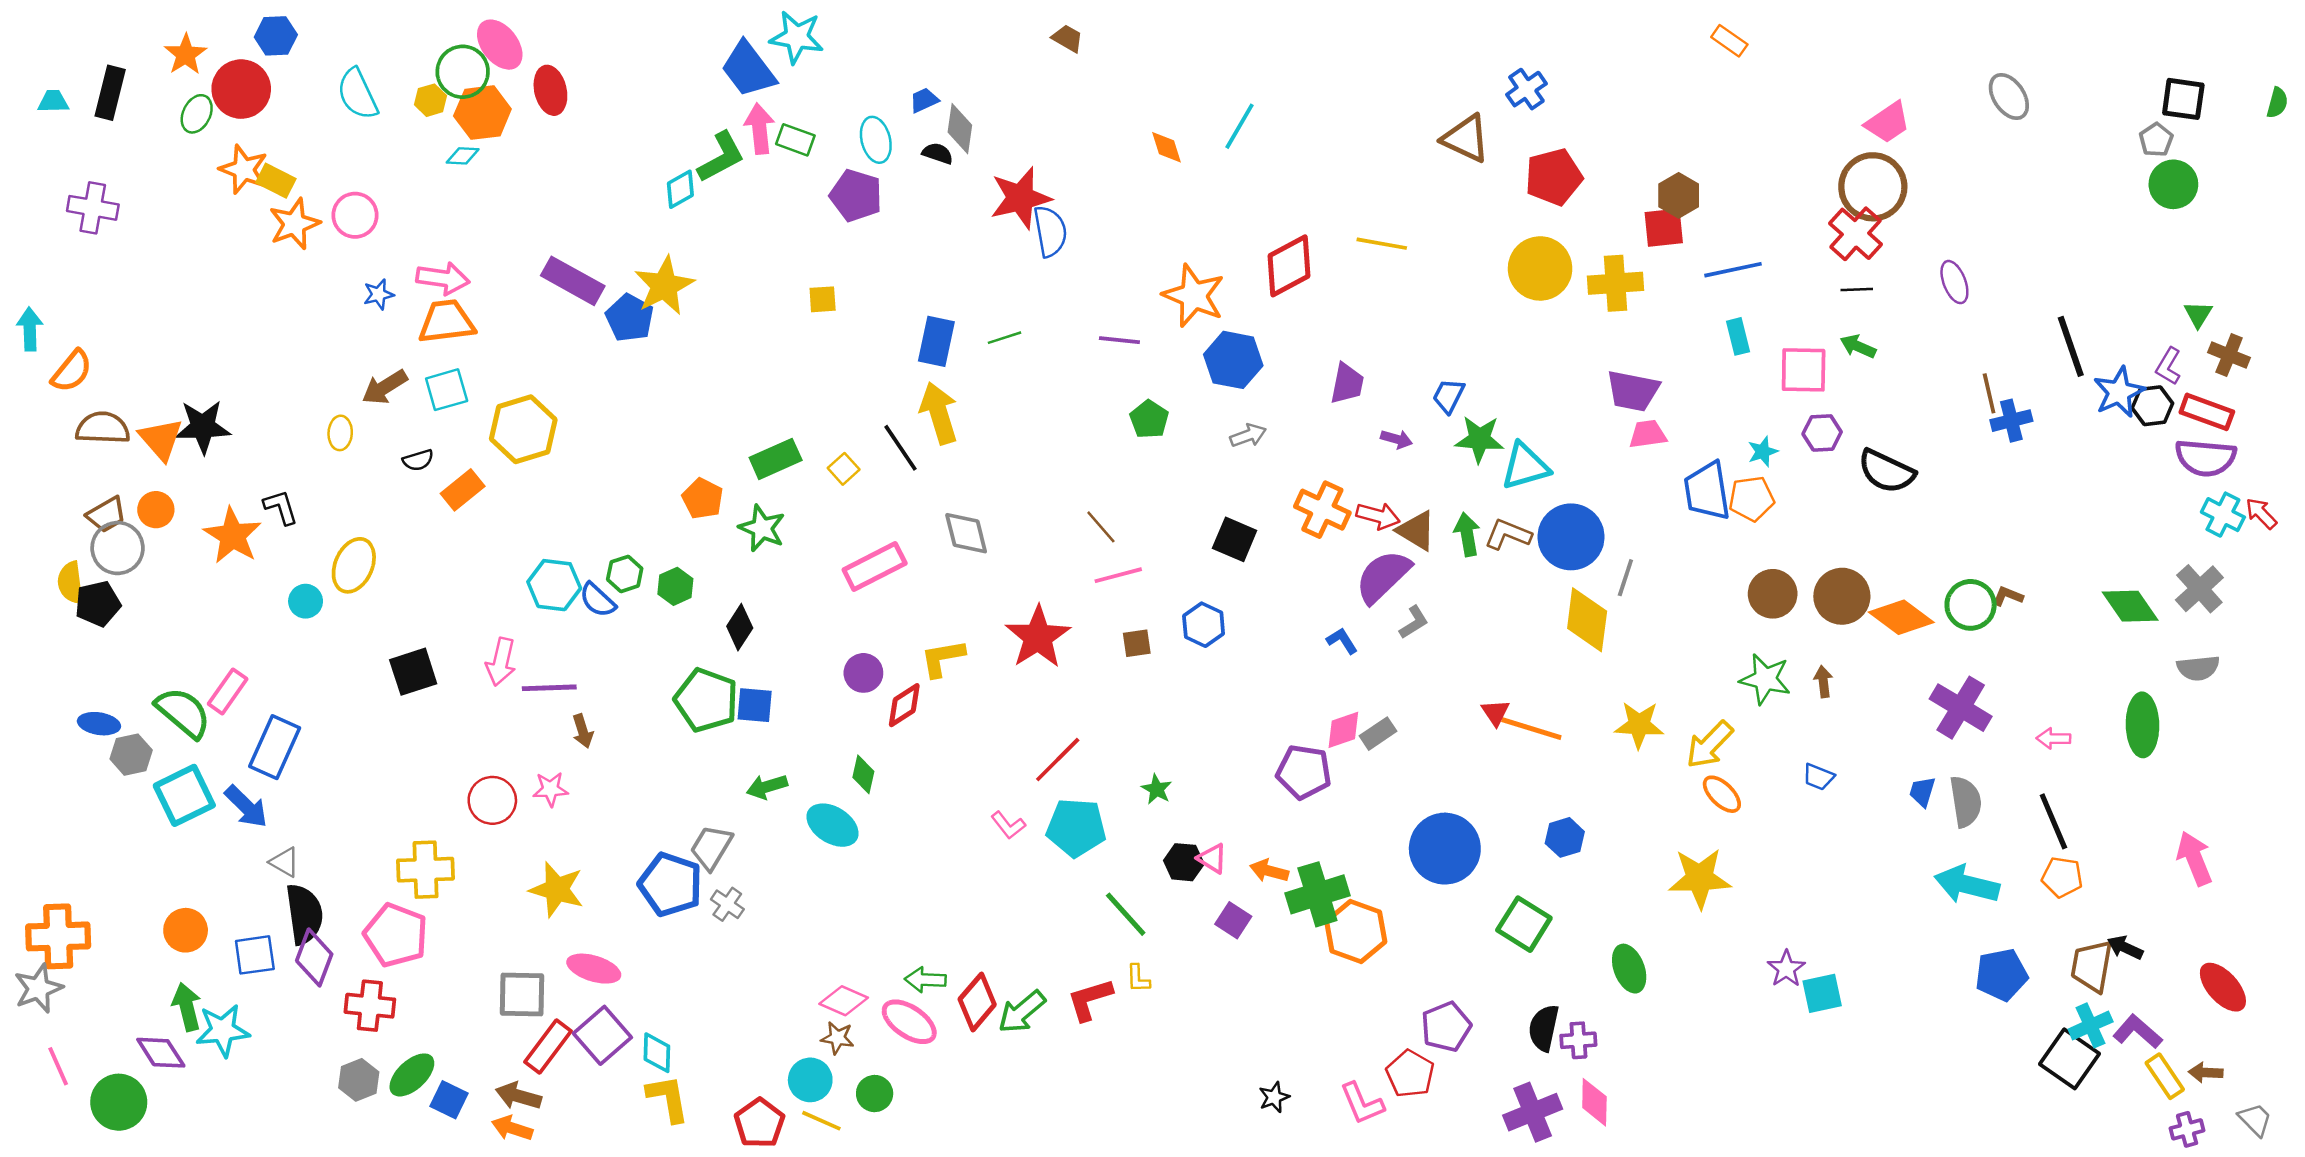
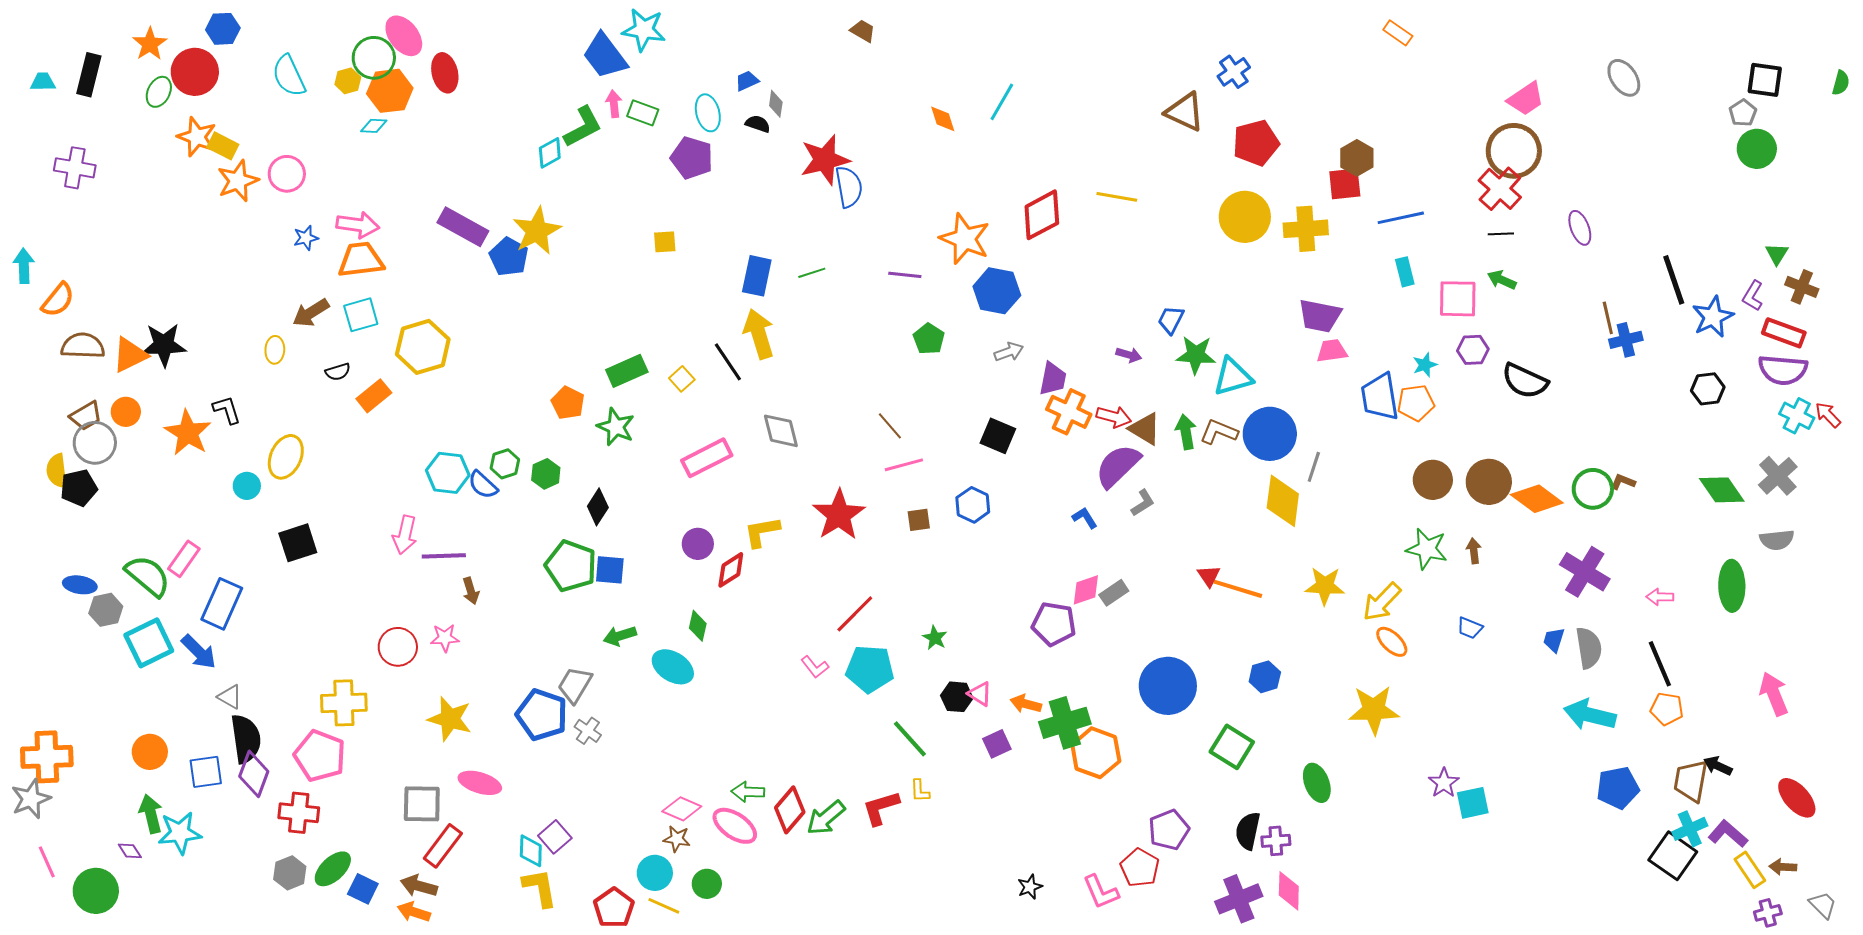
pink arrow: (760, 129) -> (614, 104), size x0.7
gray diamond: (960, 129) -> (776, 104), size x0.7
purple trapezoid: (1347, 383) -> (1053, 379), moved
black hexagon: (2152, 406) -> (1708, 389), moved
orange triangle: (161, 439) -> (130, 355), turned 45
black square: (413, 672) -> (298, 543), moved
purple square: (1233, 920) -> (997, 744), turned 32
purple square: (602, 1035) -> (555, 837), moved, size x0.7
purple diamond: (161, 1053) -> (130, 851), size x0.6

